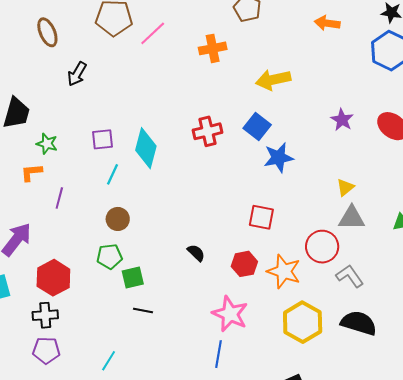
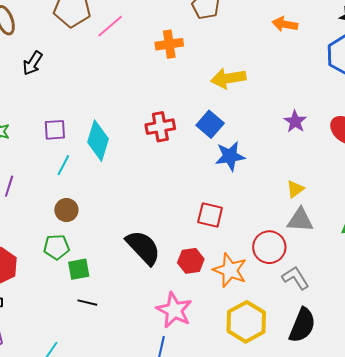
black semicircle: (196, 253) -> (143, 247), size x2.0
black semicircle: (359, 323) -> (302, 325), turned 93

